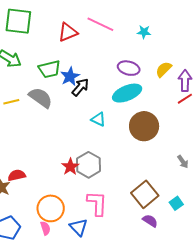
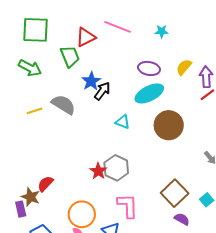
green trapezoid: (49, 69) -> (70, 56), moved, turned -95
red semicircle: (17, 175) -> (45, 184), turned -30

